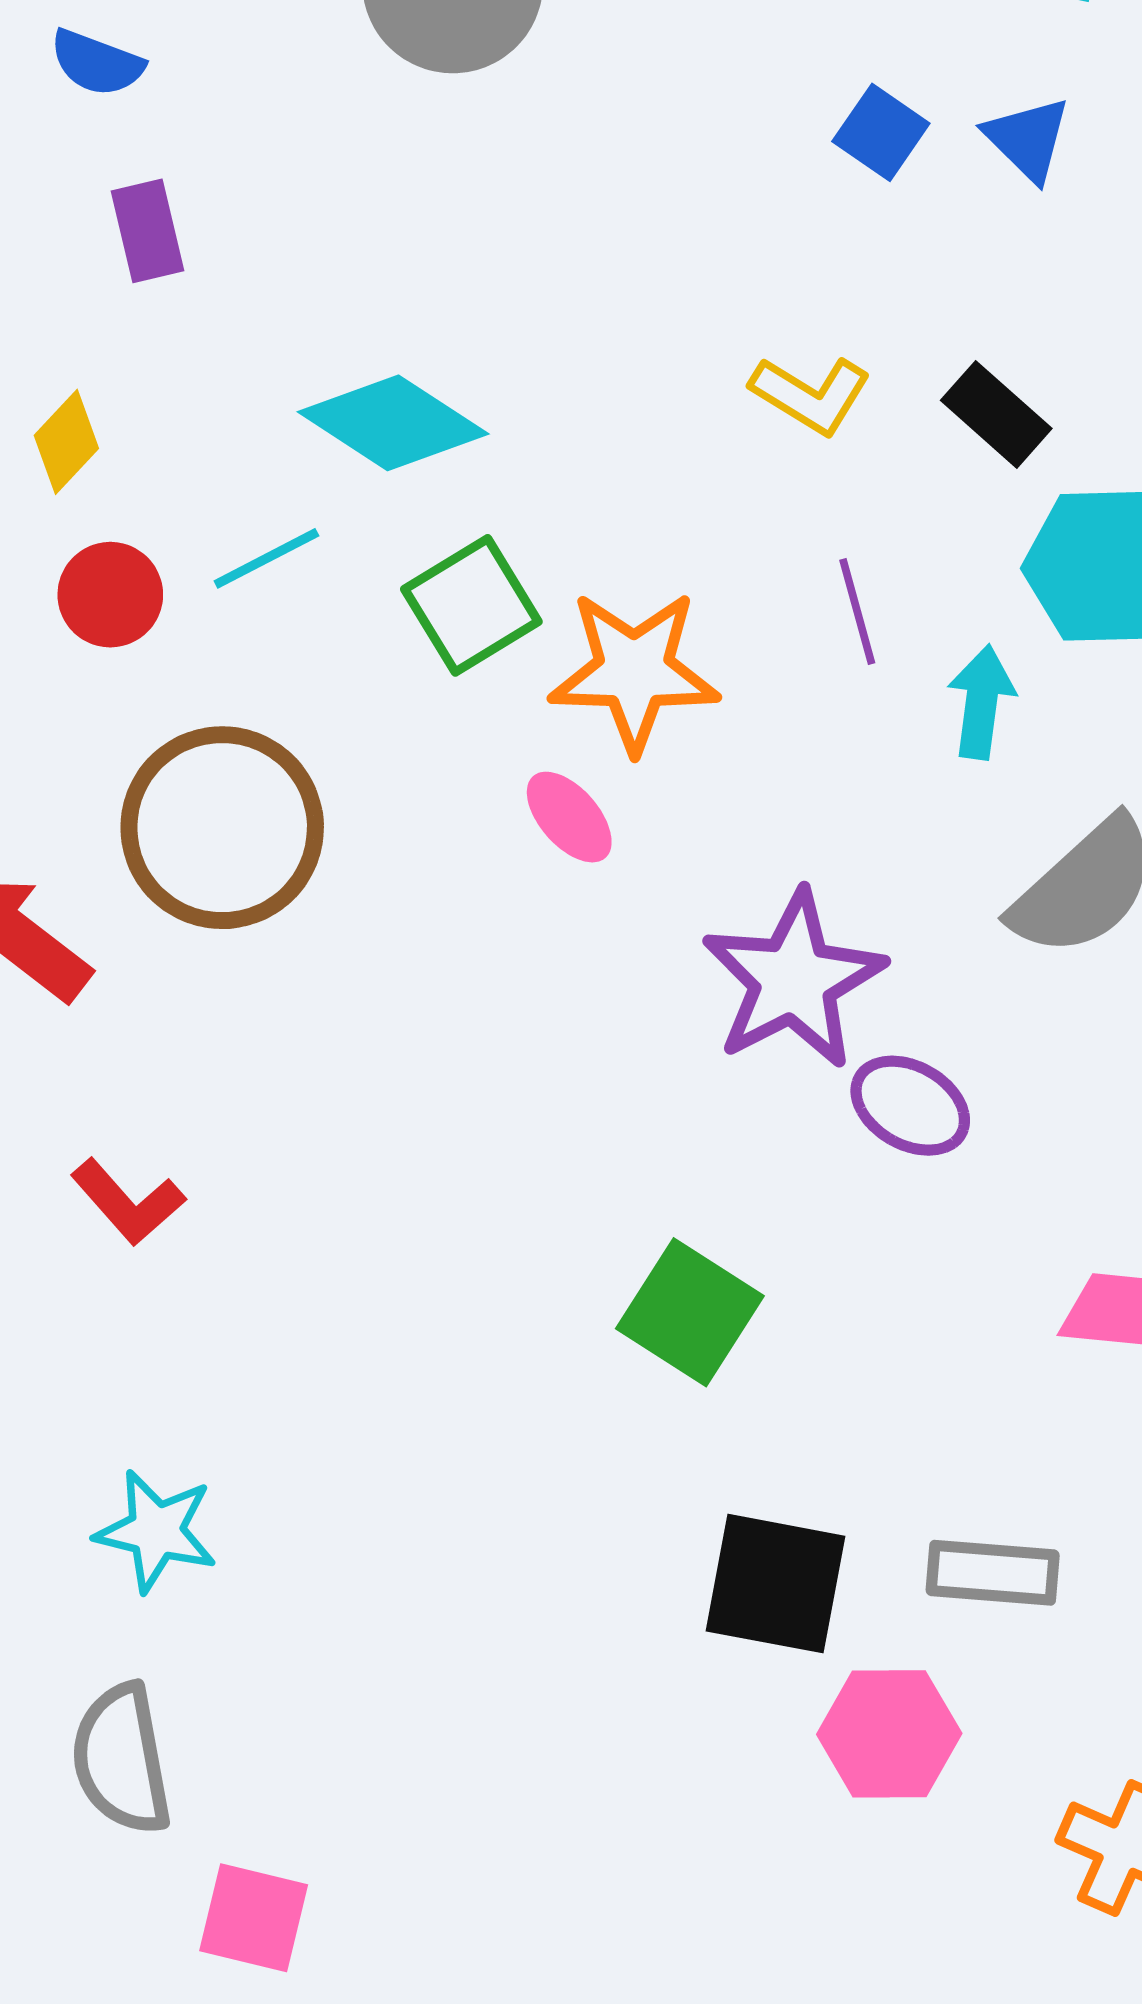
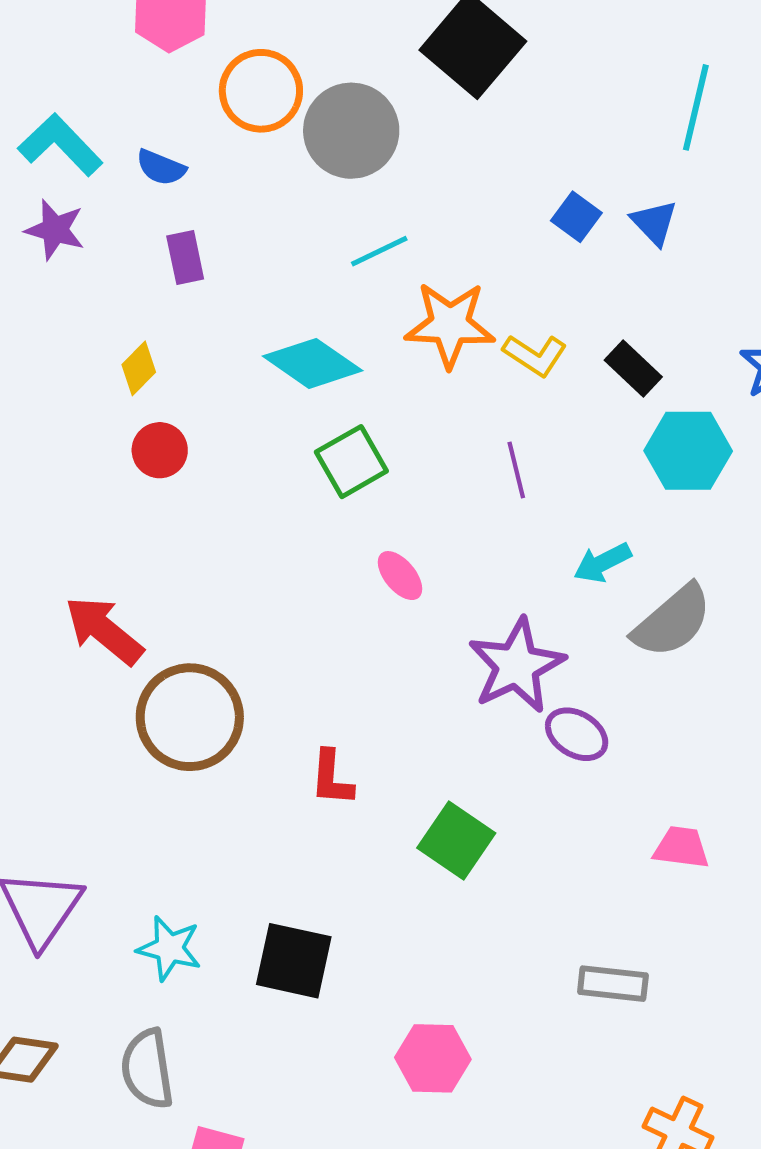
cyan line: (266, 558) -> (379, 251), moved
purple line: (857, 612) -> (516, 470), moved
orange star: (634, 671) -> (450, 325), moved
cyan arrow: (981, 702) -> (603, 563), moved, turned -126
brown circle: (222, 828) -> (190, 717), moved
red L-shape: (128, 1202) -> (332, 778), moved, turned 44
black square: (776, 1584) -> (294, 961), moved
pink hexagon: (889, 1734) -> (433, 1058), moved

